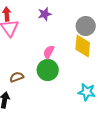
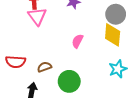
green circle: (48, 70) -> (69, 81), moved
cyan star: (87, 92) -> (118, 69), moved, turned -30

